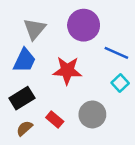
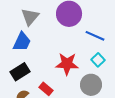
red star: (67, 70) -> (67, 64), moved
gray circle: (92, 114) -> (91, 85), moved

